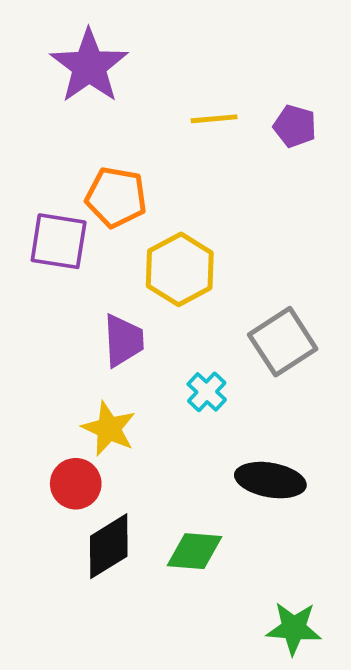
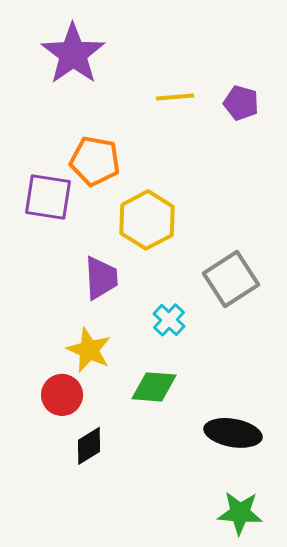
black ellipse: (270, 480) -> (233, 433), moved
black diamond: (109, 546) -> (89, 446), size x0.7
green diamond: (194, 551) -> (154, 387), moved

